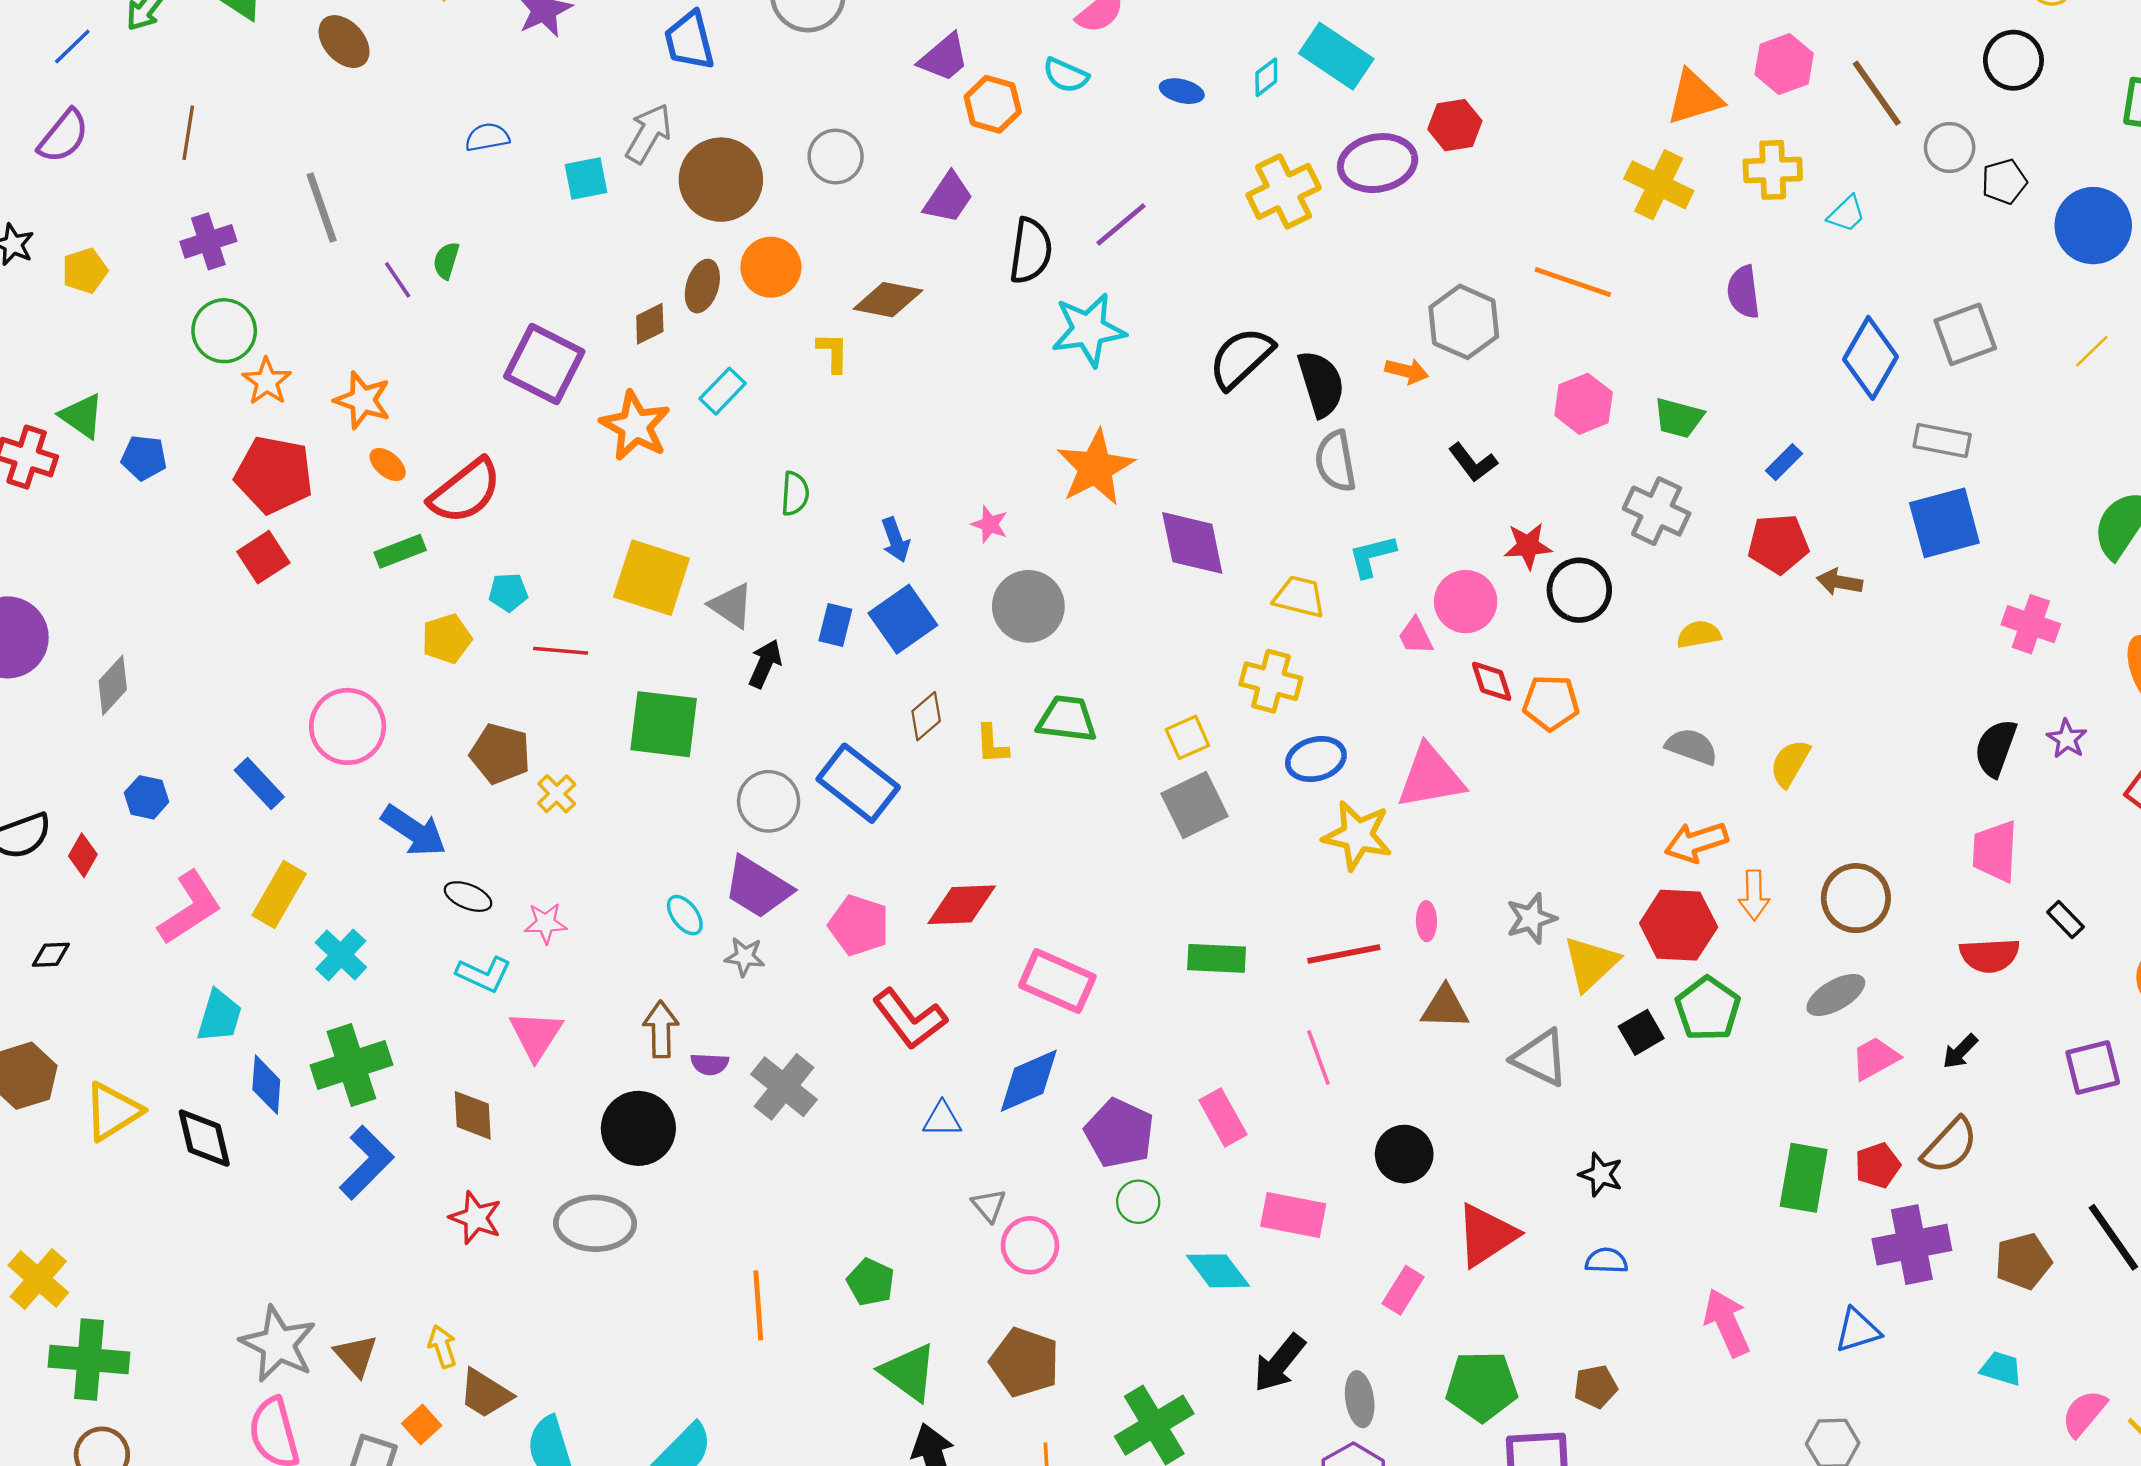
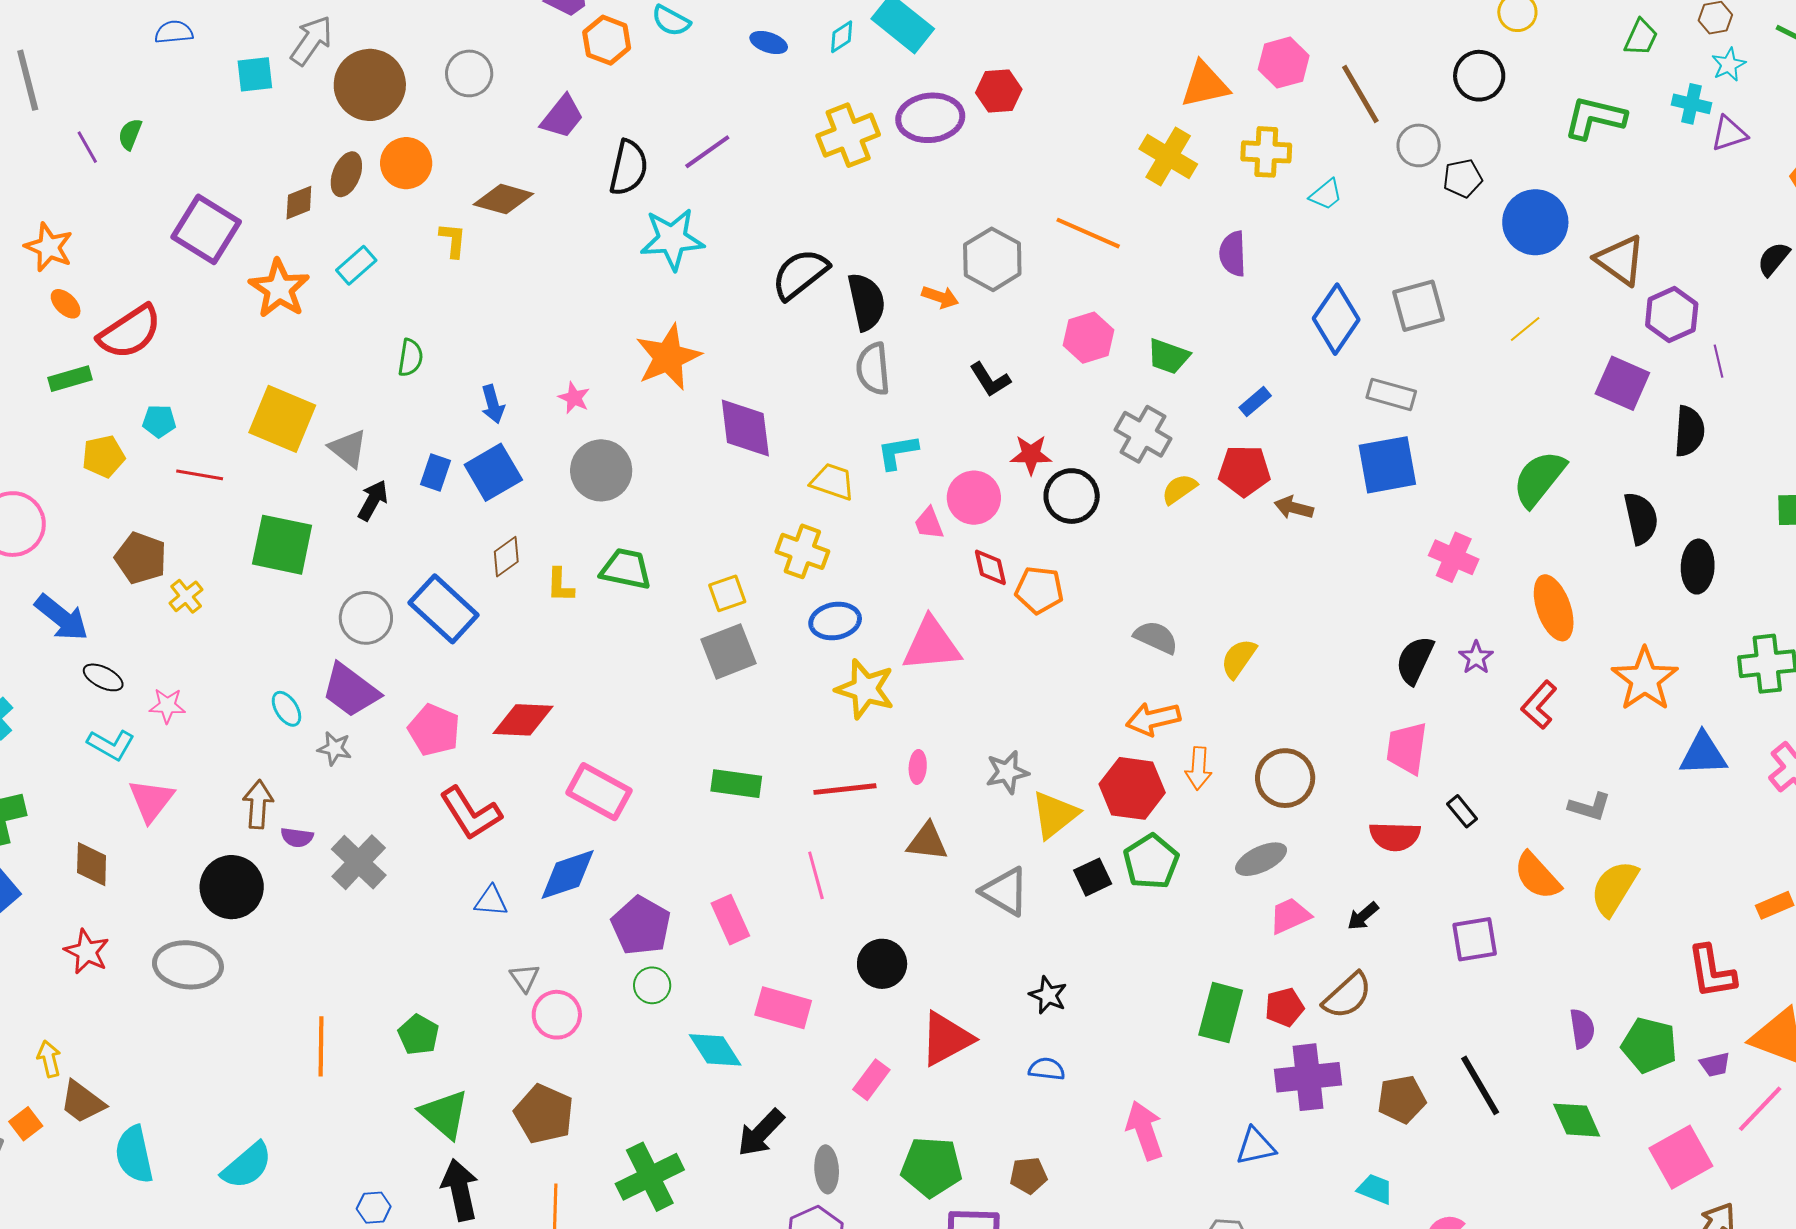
yellow semicircle: (1699, 634) -> (1179, 489), moved, turned -30

